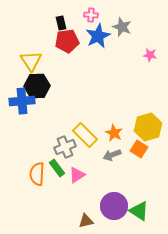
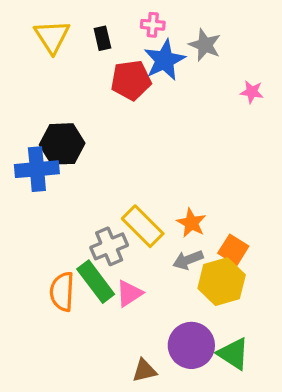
red pentagon: (67, 41) -> (131, 80), moved
yellow triangle: (31, 61) -> (52, 37), moved
yellow hexagon: (148, 127) -> (222, 282), moved
green rectangle: (57, 168) -> (96, 282), size x1.4

